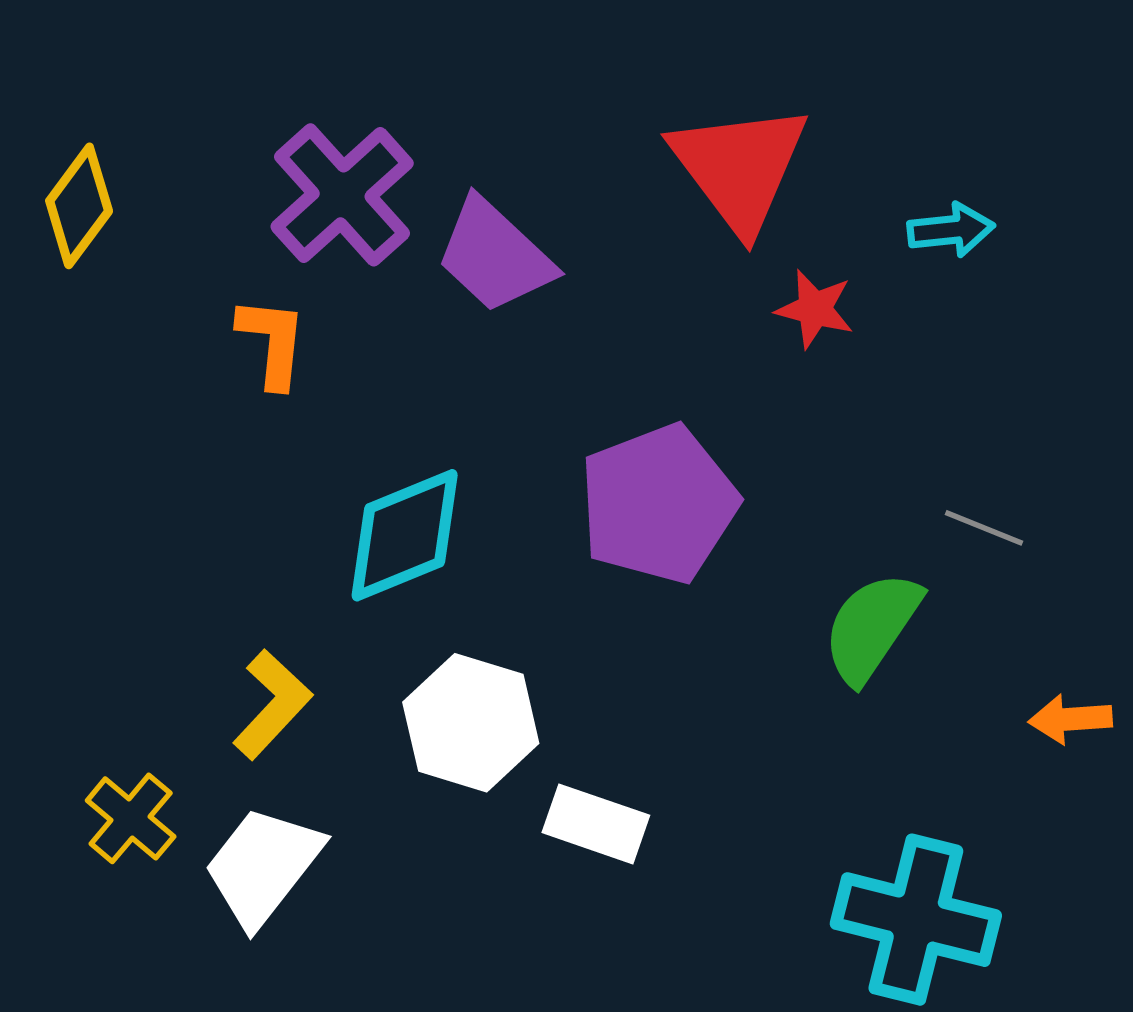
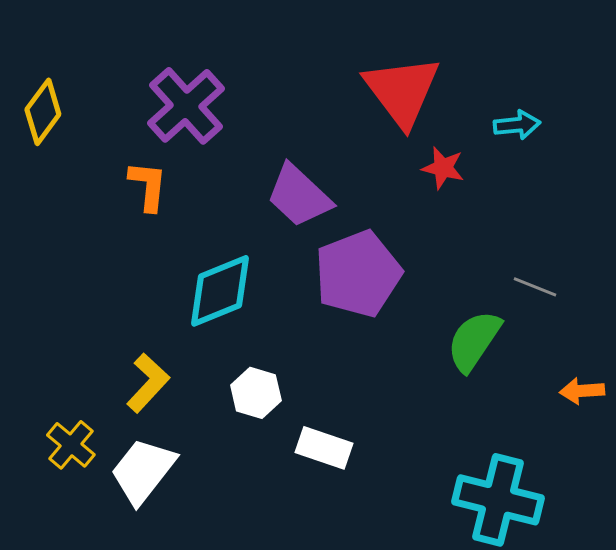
purple trapezoid: (495, 256) -> (299, 196), moved
white hexagon: (471, 723) -> (256, 393), size x0.7

